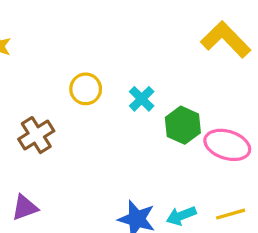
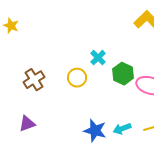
yellow circle: (86, 89) -> (77, 78), moved

